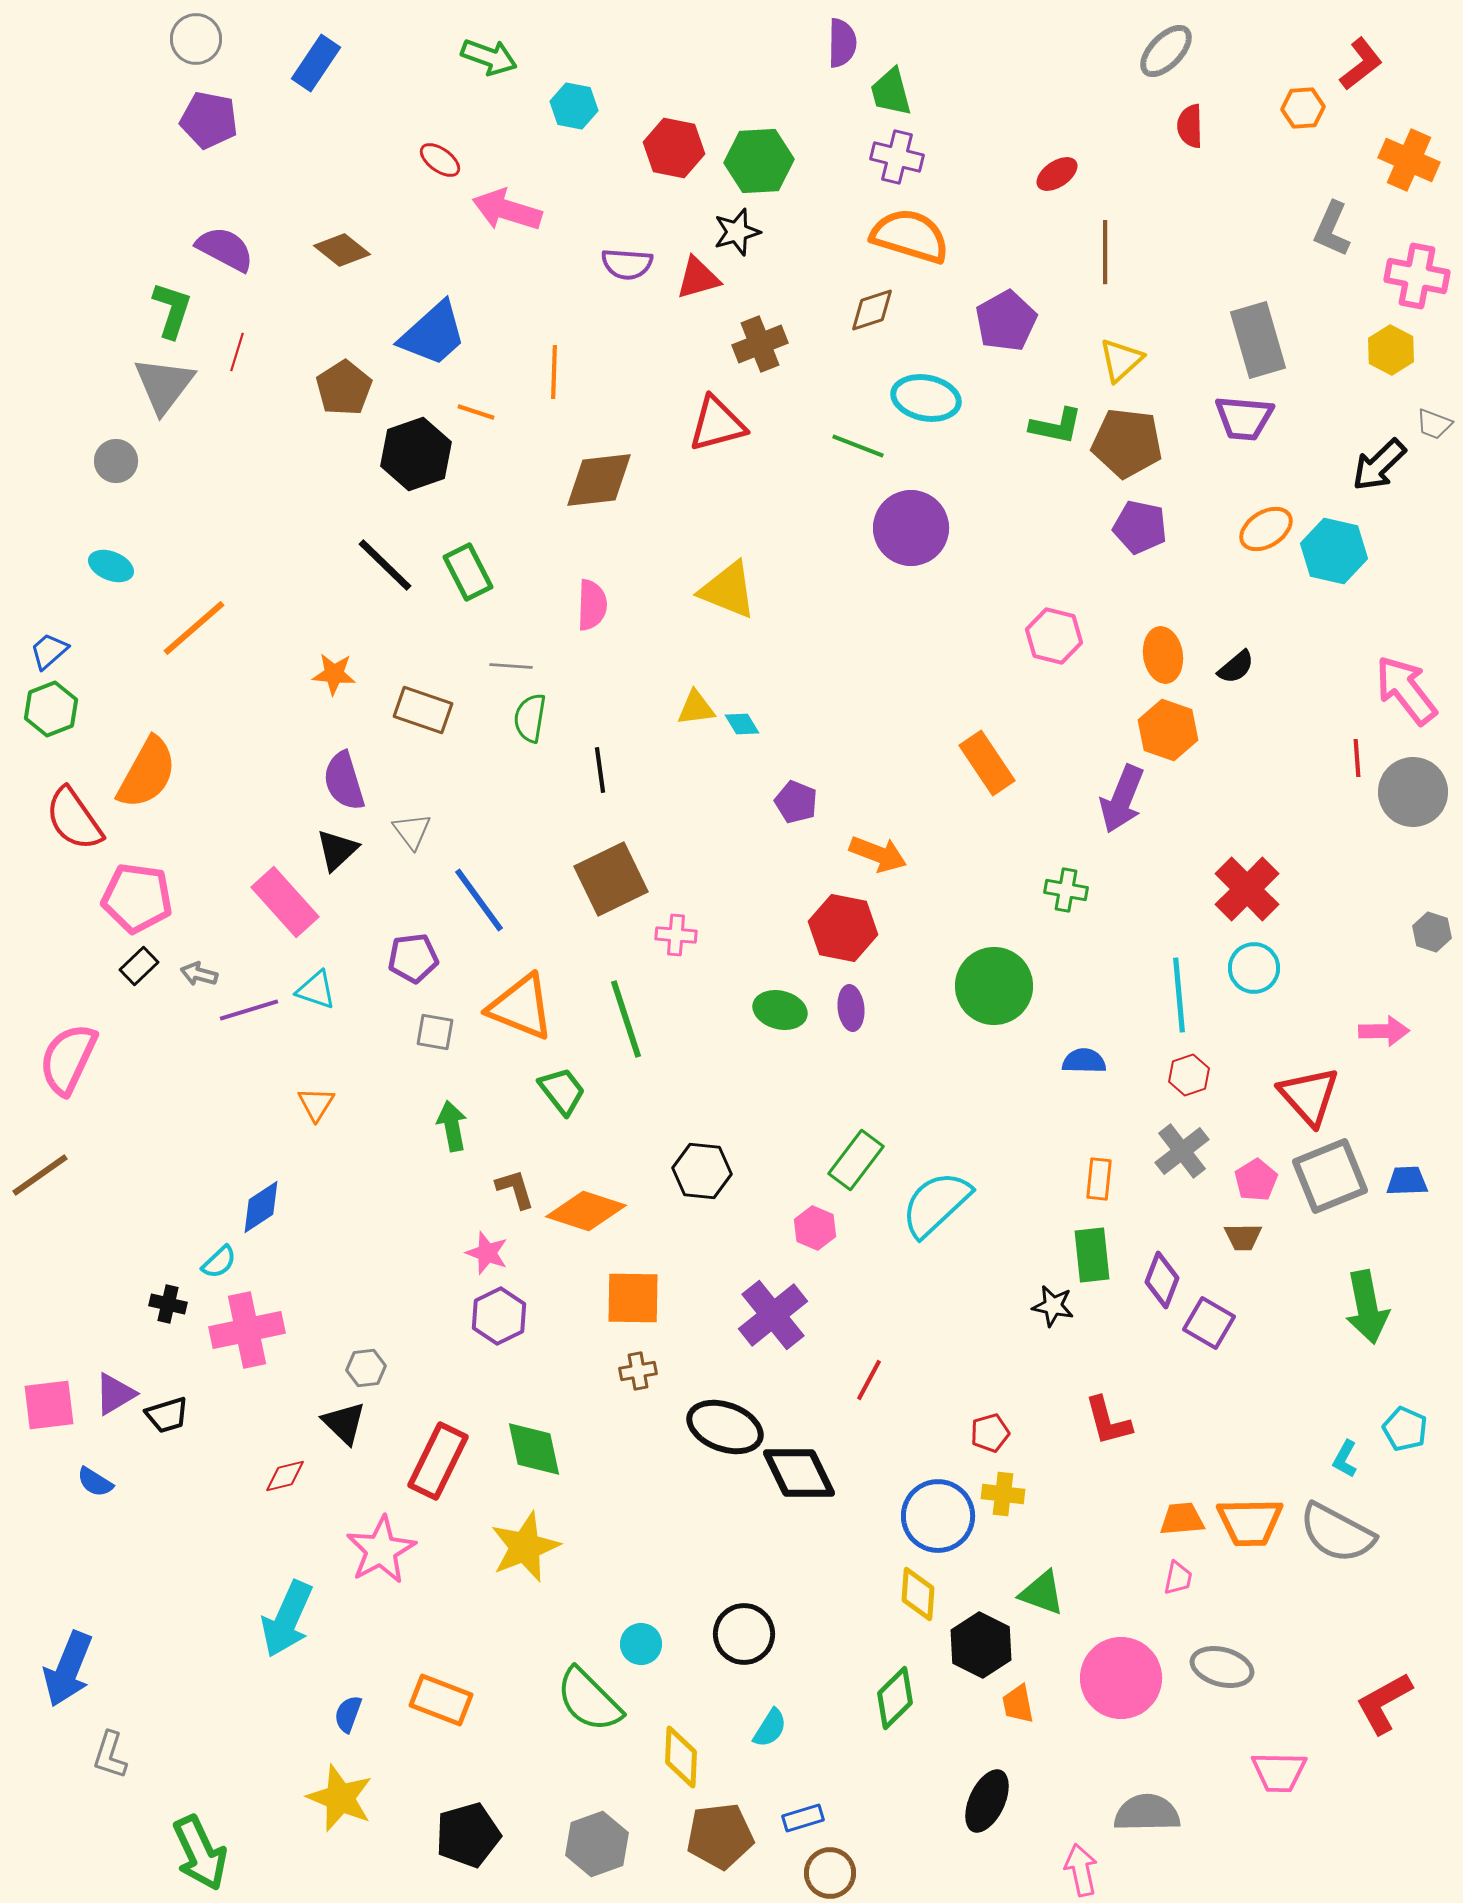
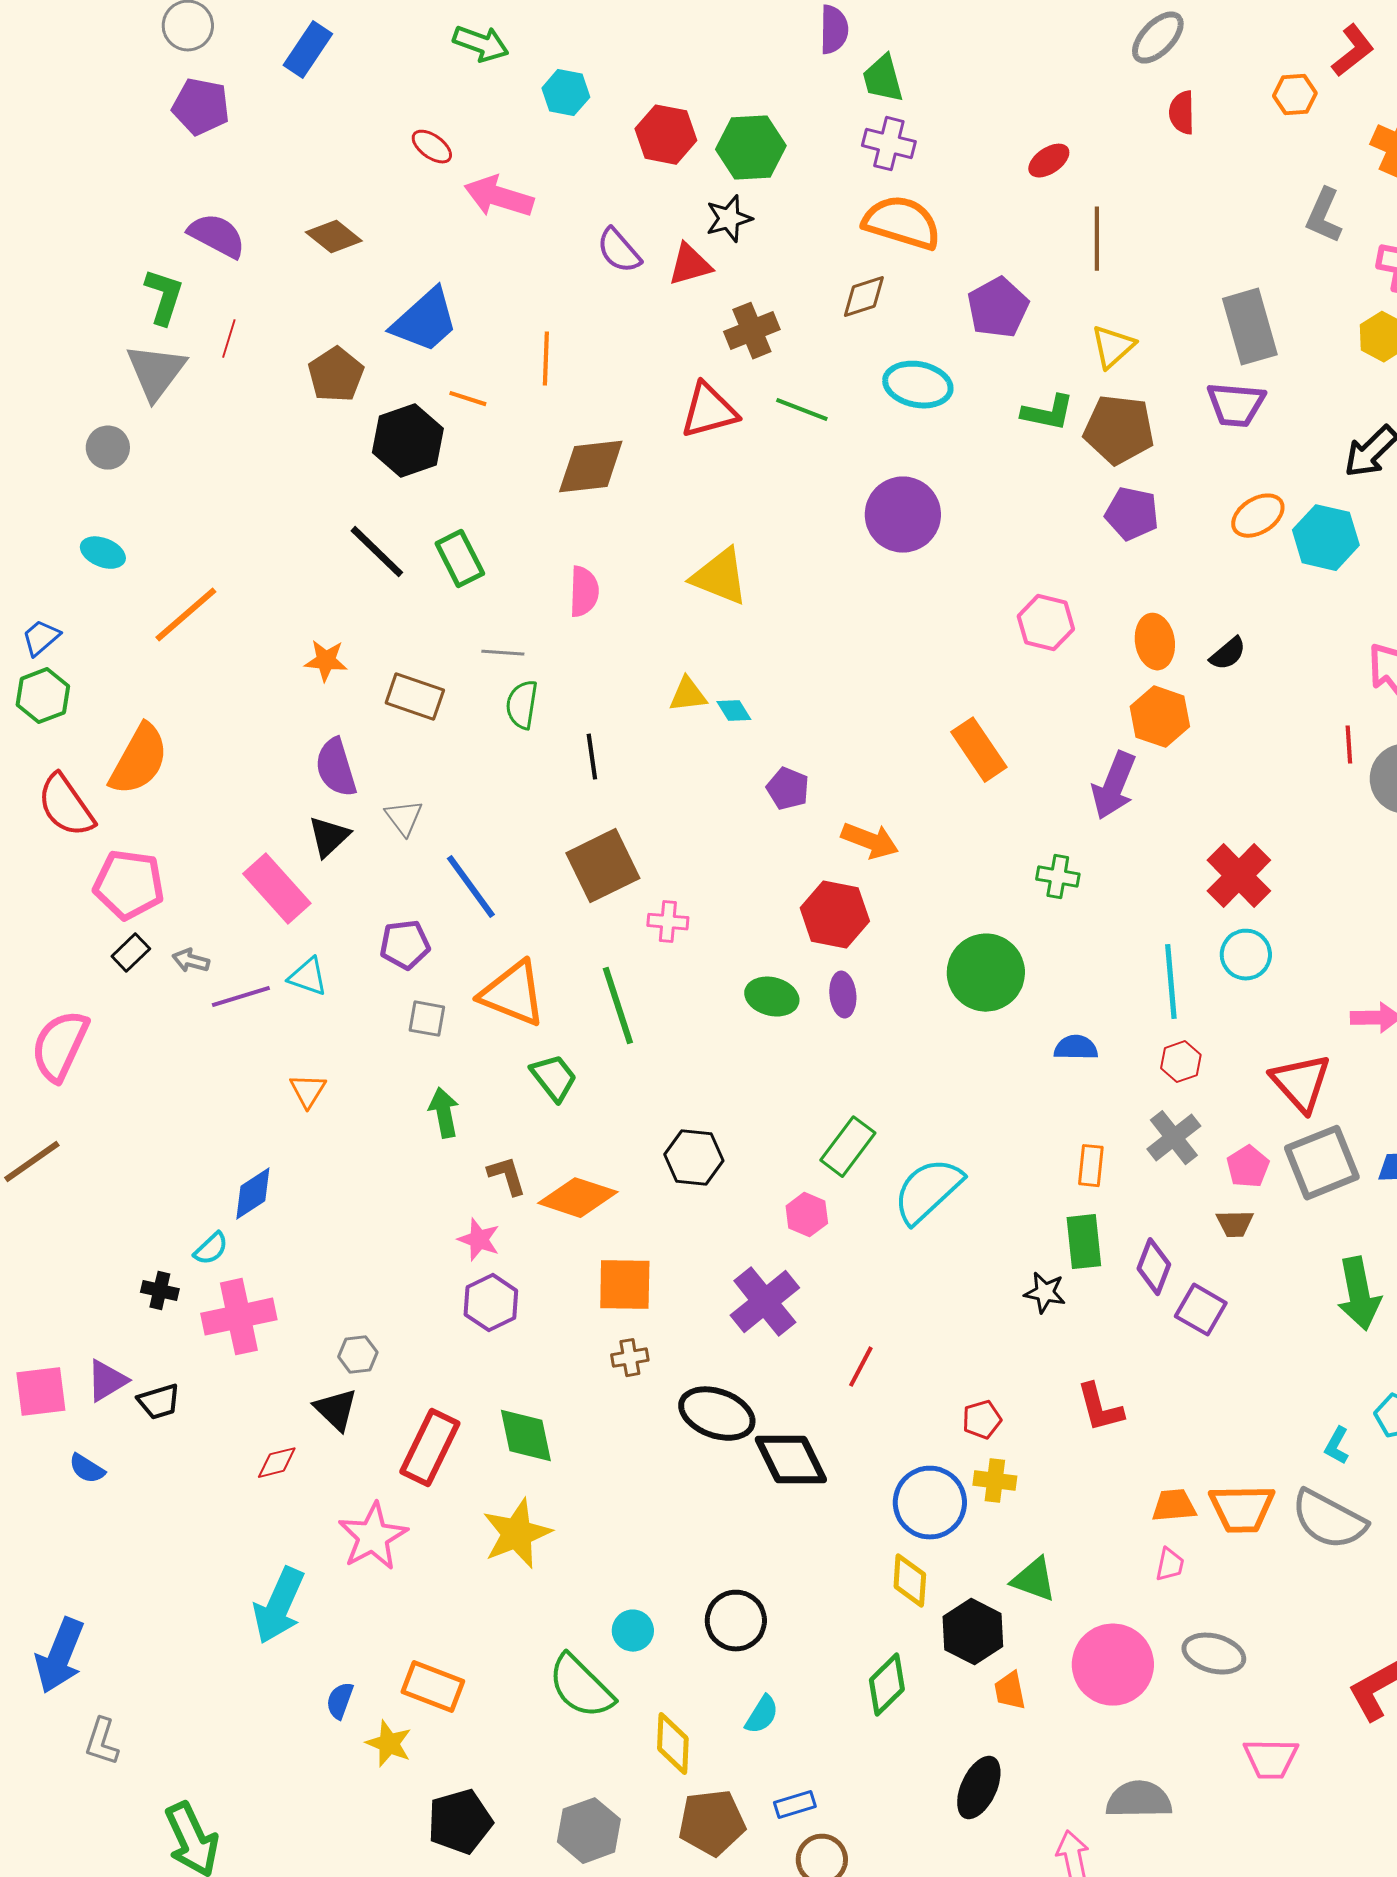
purple semicircle: (627, 264) -> (619, 251), turned 45
green line: (858, 446) -> (802, 410), moved
yellow star: (340, 1798) -> (389, 1744), moved, size x0.7

